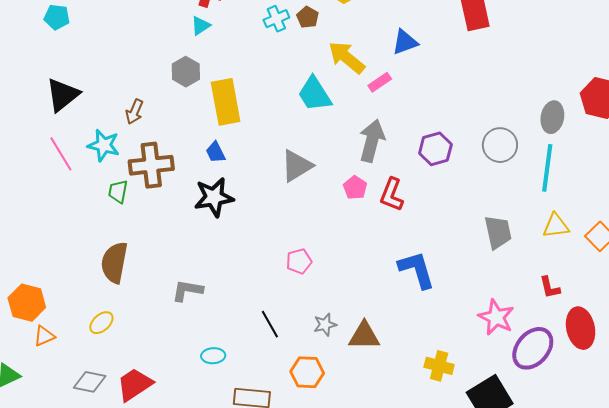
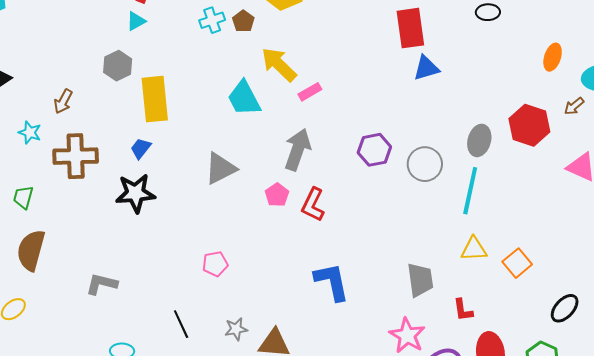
blue triangle: (405, 42) -> (426, 68), moved
cyan star: (104, 145) -> (30, 133), size x0.7
purple hexagon: (435, 149) -> (374, 150), moved
blue trapezoid: (215, 152) -> (141, 148), turned 60
green trapezoid: (118, 192) -> (23, 197), moved
gray trapezoid: (498, 232) -> (420, 280), moved

